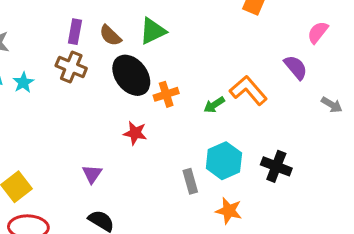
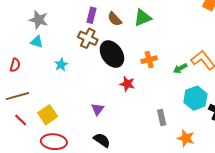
black ellipse: (131, 75) -> (112, 54), moved
cyan star: (23, 82) -> (61, 65), moved
cyan hexagon: (224, 161) -> (195, 98), moved

